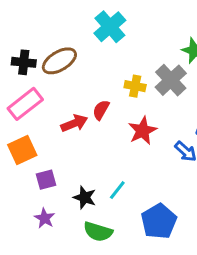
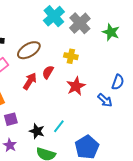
brown ellipse: (59, 61) -> (29, 50), moved
gray cross: (171, 80) -> (80, 23), moved
red arrow: (74, 123) -> (30, 81), turned -36

